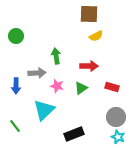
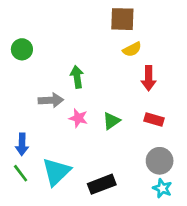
red arrow: (89, 66) -> (149, 78), moved, turned 90
blue arrow: (16, 86) -> (22, 144), moved
cyan triangle: (44, 110) -> (56, 172), moved

